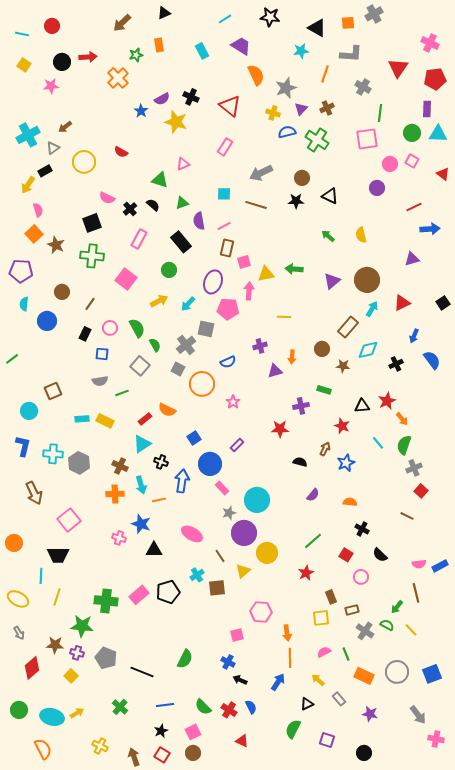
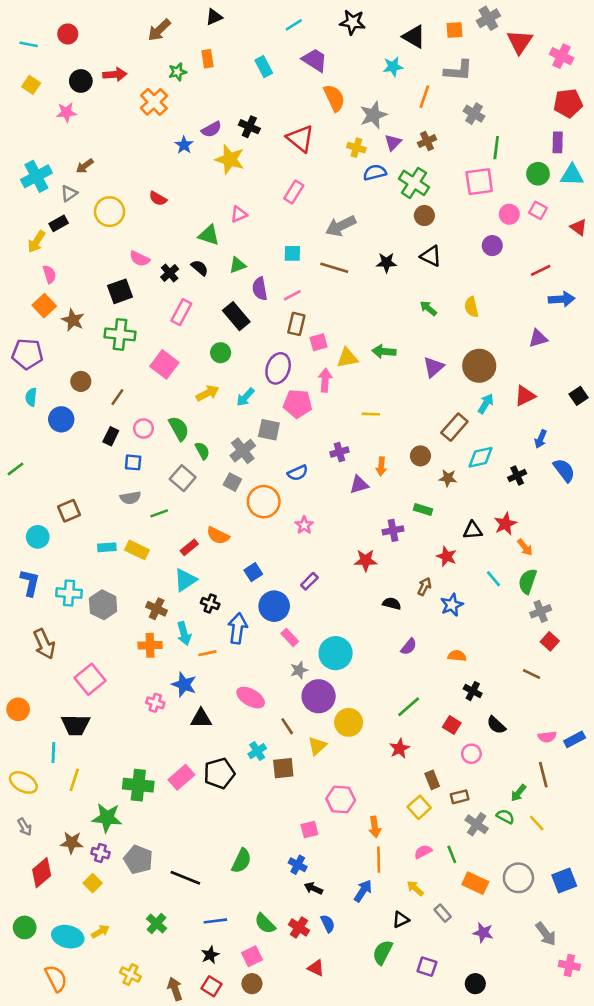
red triangle: (398, 68) -> (520, 42), moved
brown circle: (302, 178) -> (424, 216), moved
yellow square: (321, 618) -> (419, 807), turned -36

